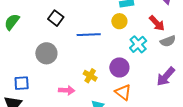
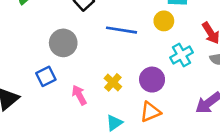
blue square: (22, 83) -> (46, 76), moved, turned -35
pink arrow: (67, 90) -> (79, 95), turned -133
orange triangle: (123, 92) -> (150, 112), turned 48

